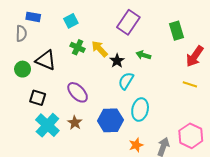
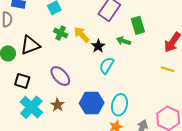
green rectangle: (176, 31) -> (138, 25), moved
black triangle: (46, 60) -> (30, 45), turned -45
cyan ellipse: (140, 109) -> (119, 105), moved

